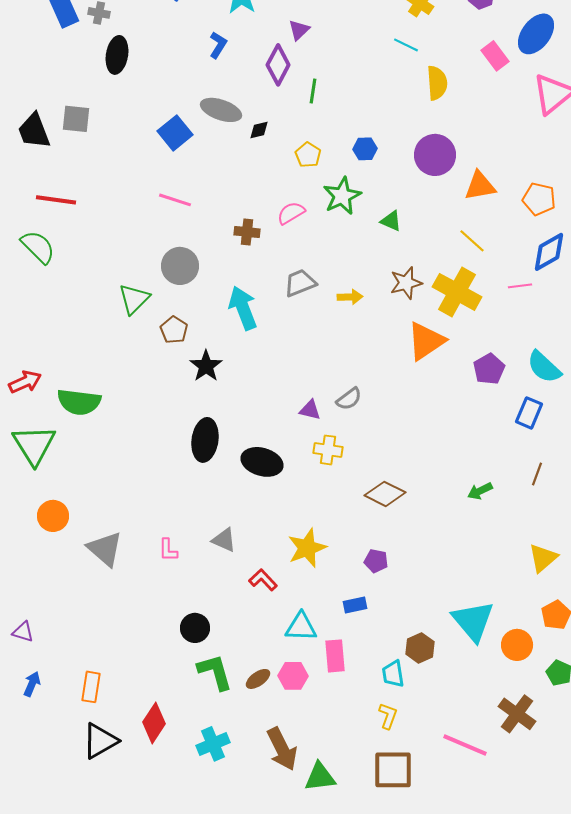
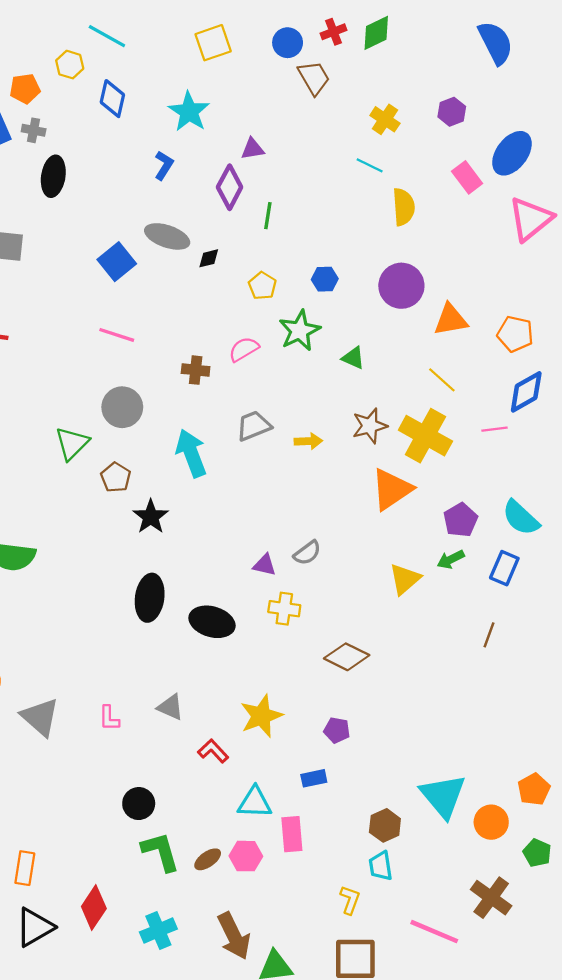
purple triangle: (299, 30) -> (253, 149), turned 35
brown line: (537, 474) -> (489, 635), moved
green arrow: (480, 491) -> (451, 559), moved
yellow triangle: (543, 558) -> (405, 579), moved
cyan trapezoid: (393, 674) -> (381, 866), moved

